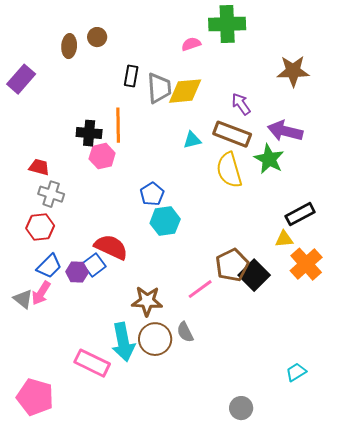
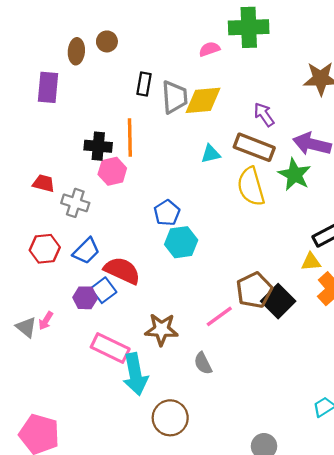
purple rectangle: (21, 79) -> (48, 87), moved, turned -36
gray cross: (51, 194) -> (75, 203), moved
blue trapezoid: (49, 266) -> (86, 251), moved
pink arrow: (41, 293) -> (46, 321), size x0.7
brown circle: (155, 339) -> (170, 418), moved
pink rectangle: (92, 363) -> (110, 348), moved

